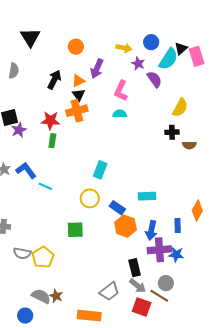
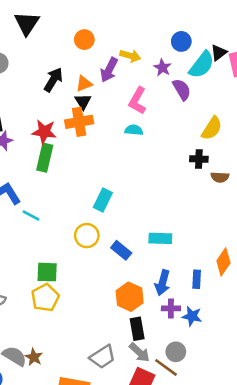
yellow arrow: (124, 48) -> (130, 56), moved
green rectangle: (52, 141) -> (45, 158), size x1.5
orange hexagon: (125, 226) -> (130, 297), moved
green square: (75, 230) -> (47, 272), moved
purple cross: (159, 250) -> (171, 308), size x0.6
yellow pentagon: (43, 257) -> (45, 298), moved

